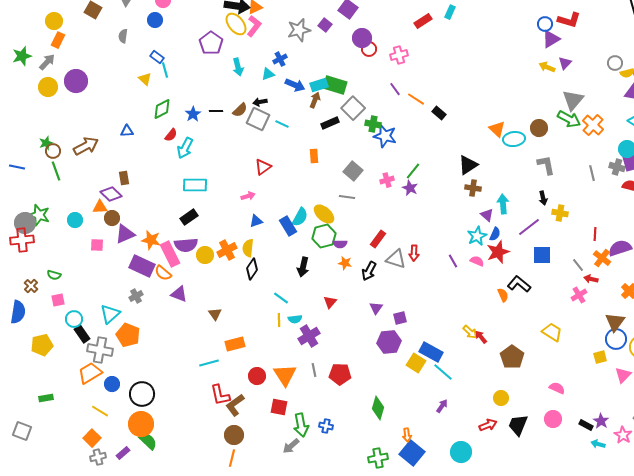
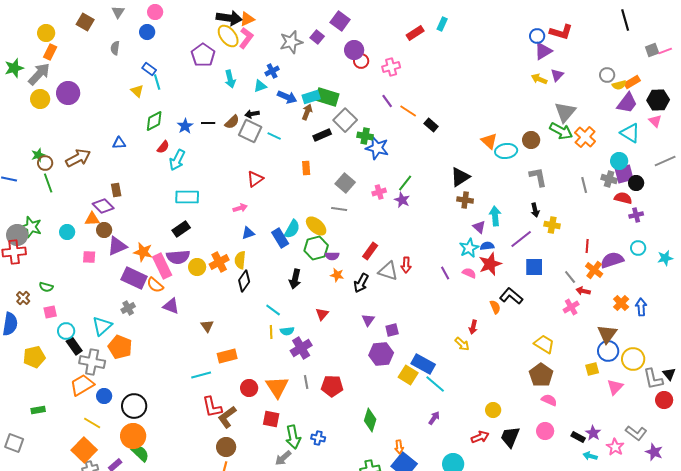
gray arrow: (47, 62) -> (39, 74), size x1.4
blue semicircle: (495, 234) -> (487, 246), turned -120
red arrow: (481, 337) -> (473, 327), moved, turned -128
brown pentagon: (512, 357) -> (541, 375), moved
orange square: (92, 438) -> (84, 450), size x1.4

